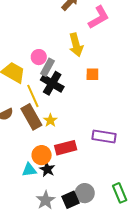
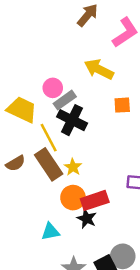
yellow arrow: (76, 45) -> (99, 69), turned 135
gray rectangle: (48, 67) -> (65, 100), turned 30
orange circle: (42, 155) -> (73, 198), moved
black star: (47, 169) -> (87, 219), moved

